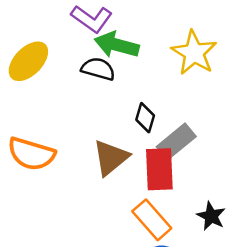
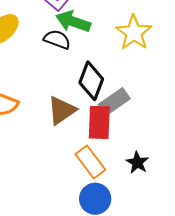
black diamond: (145, 118) -> (91, 81), size x1.6

